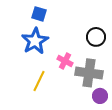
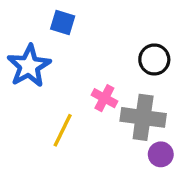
blue star: (35, 41) -> (29, 66), moved

